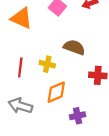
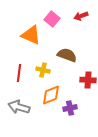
orange triangle: (21, 18) -> (31, 35), moved
purple cross: (78, 116) -> (70, 108), moved

